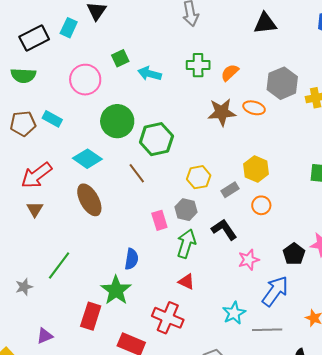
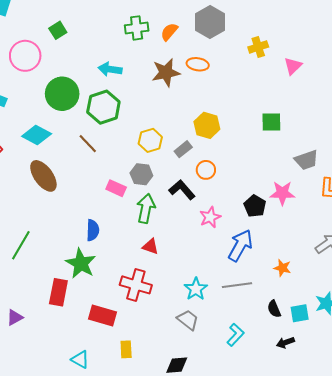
cyan arrow: (150, 74) -> (110, 69), moved
gray hexagon: (282, 83) -> (210, 22), moved
orange circle: (261, 205) -> (206, 170), moved
pink rectangle: (159, 220) -> (116, 188), turned -42
cyan star: (234, 313) -> (196, 289), moved

